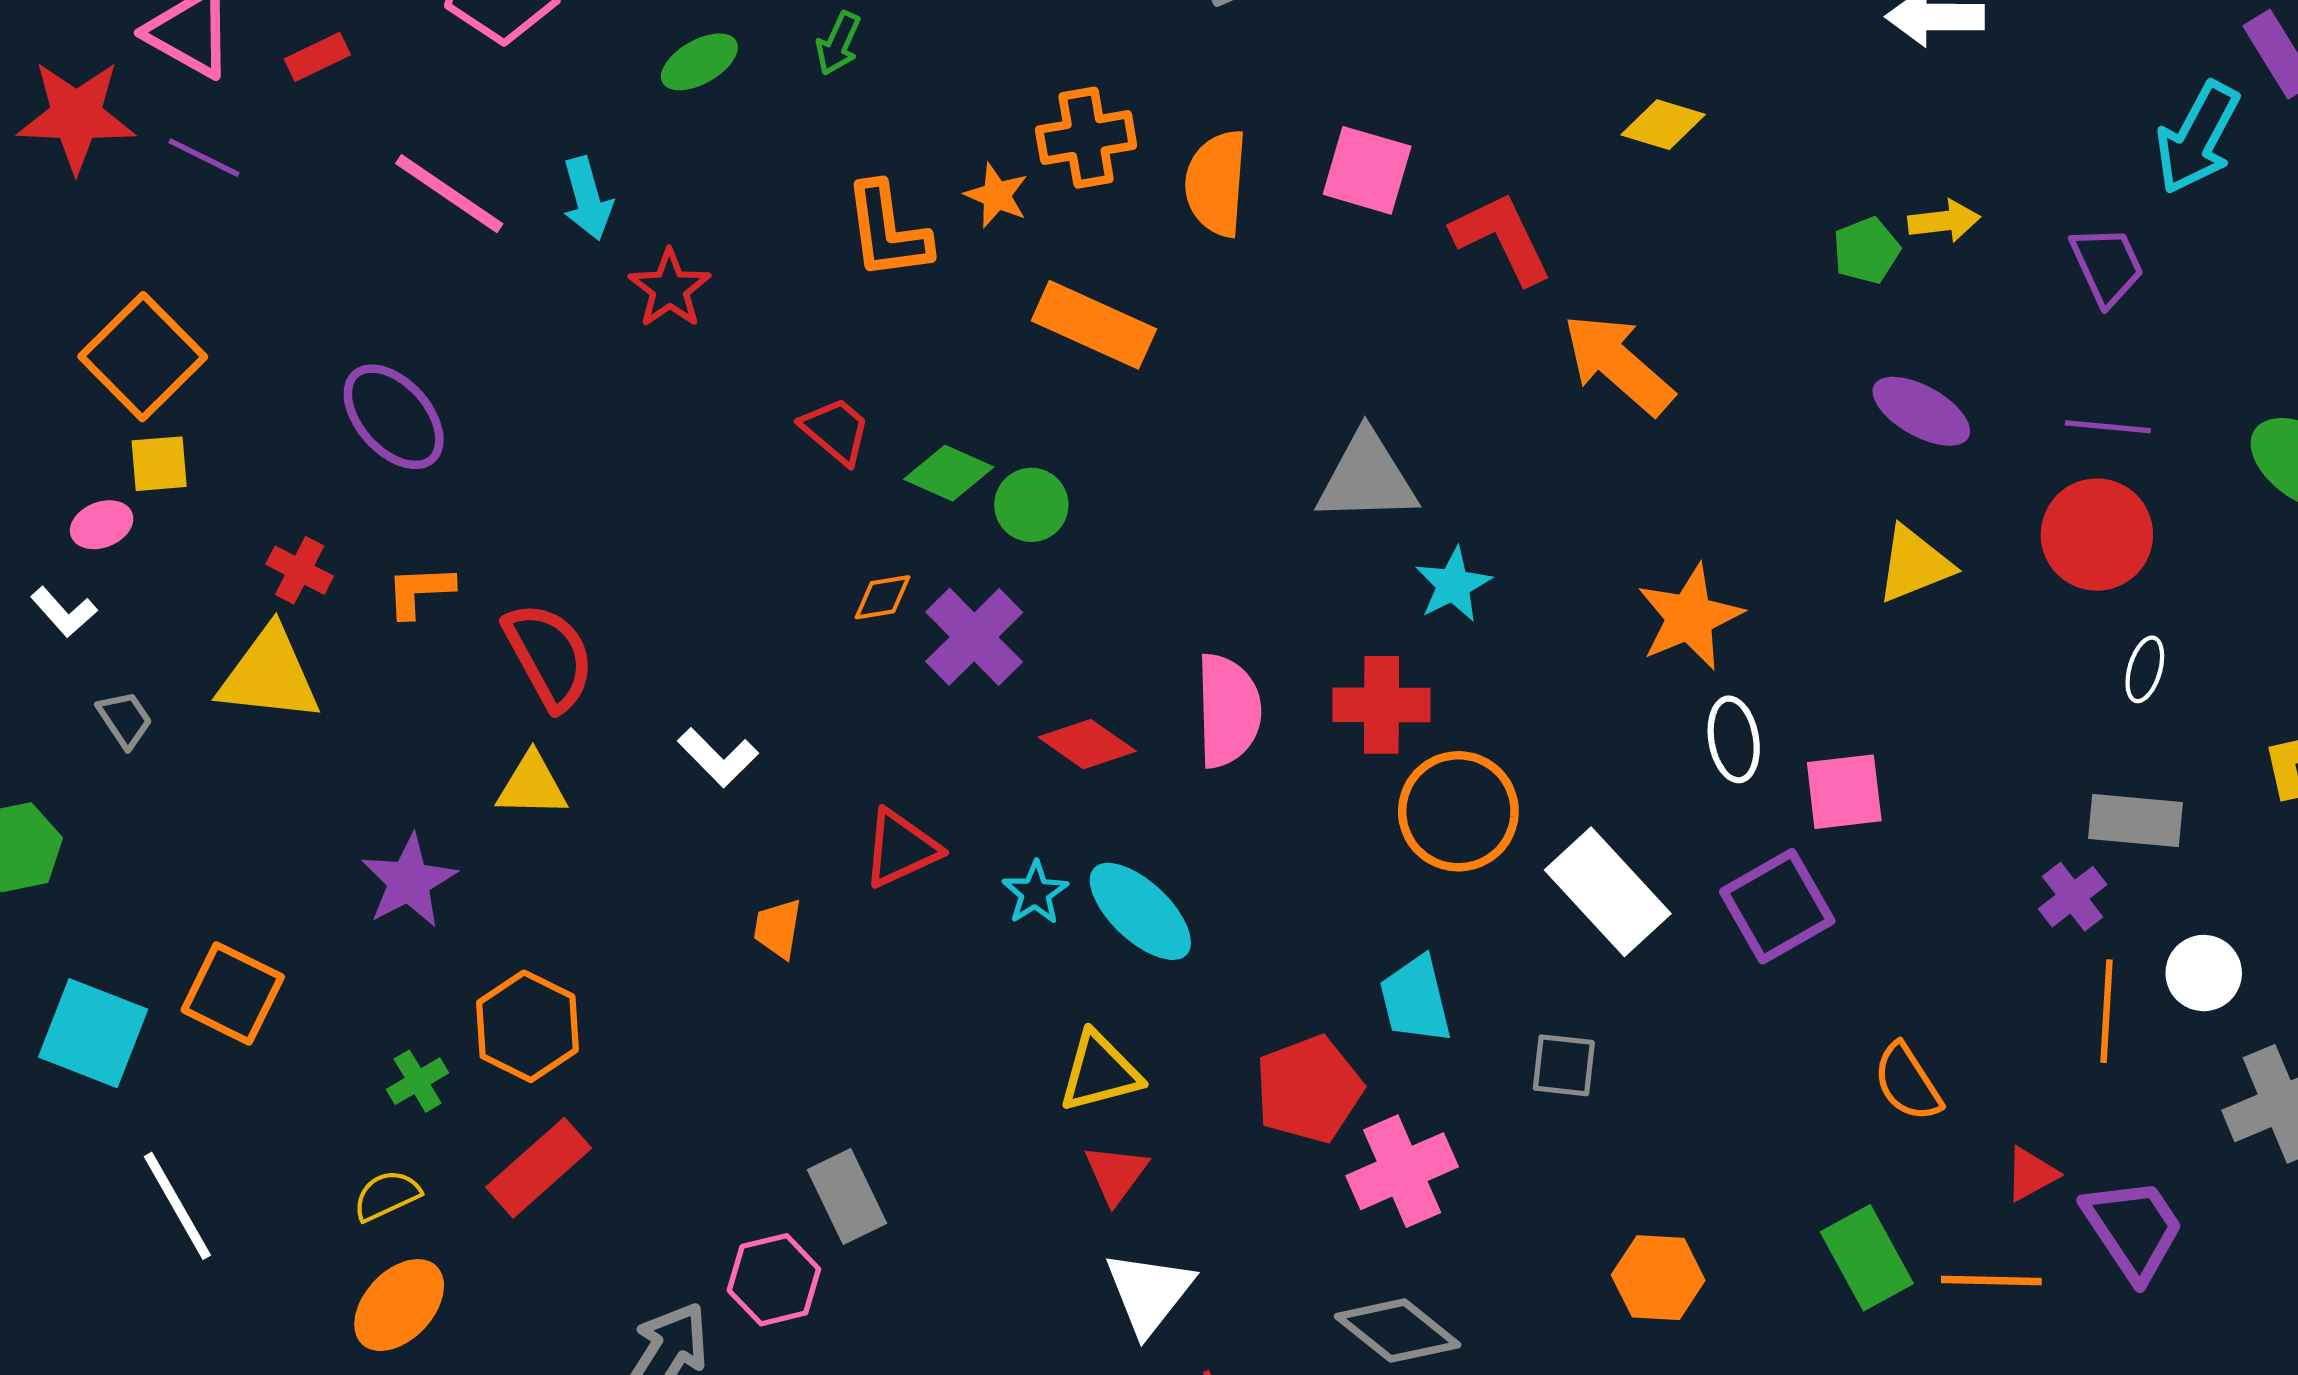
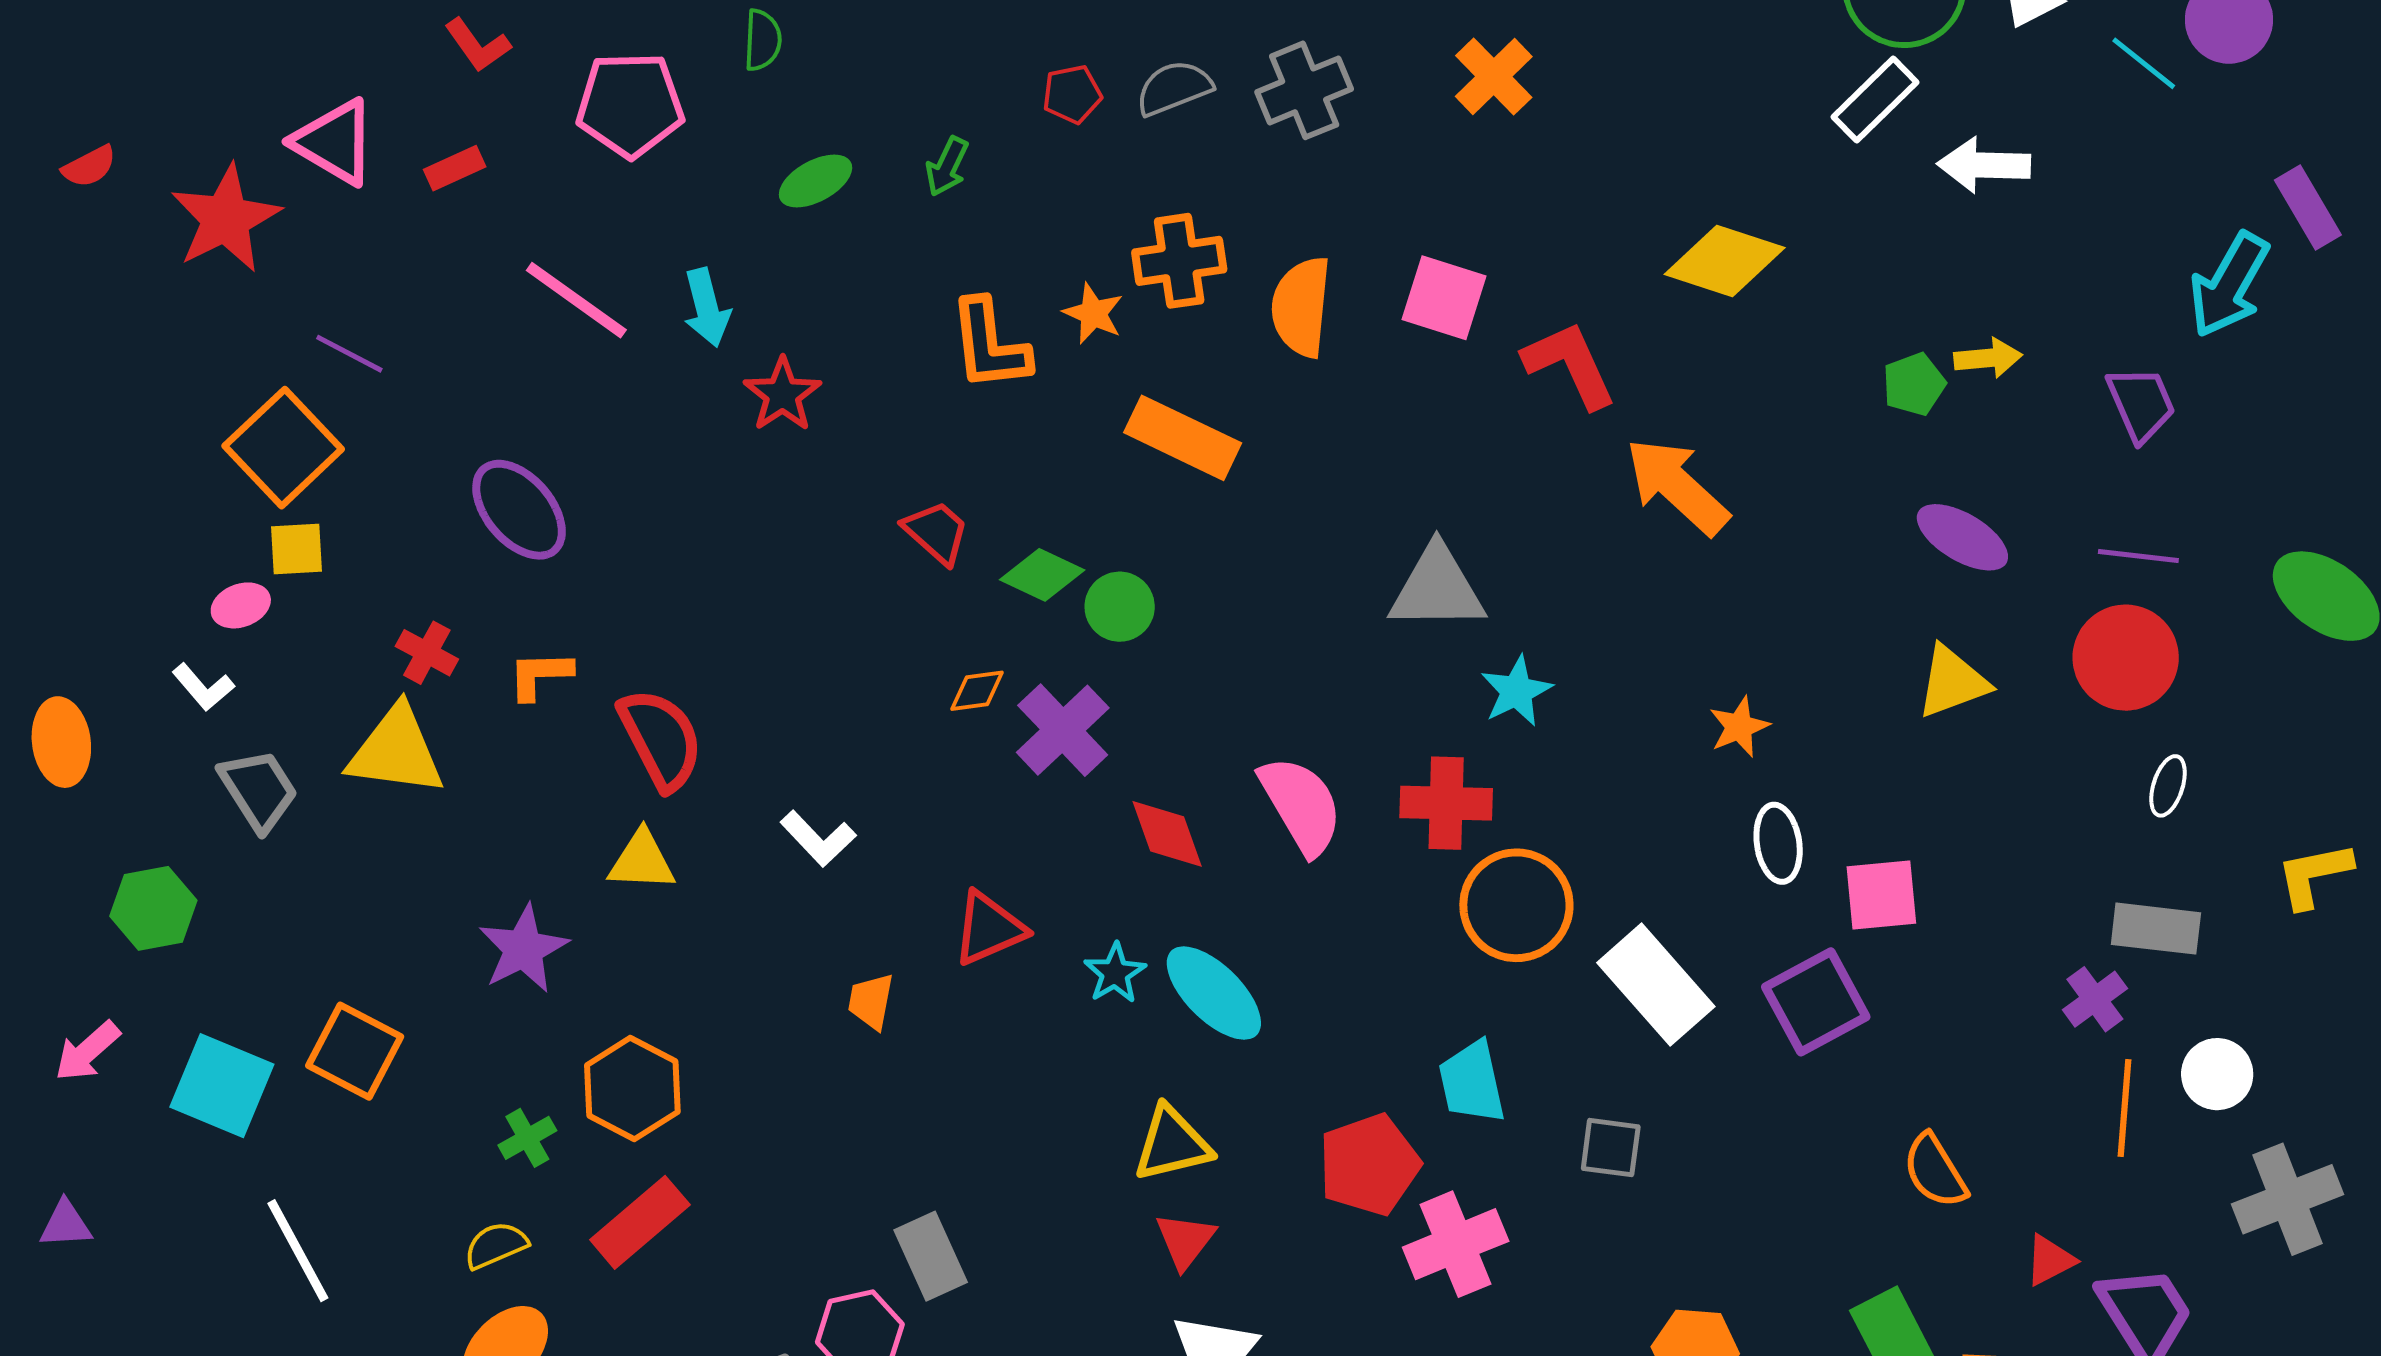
red star: (76, 116) -> (226, 219), turned -30
yellow diamond: (1663, 125) -> (1725, 261), size x1.5
purple line: (204, 158) -> (349, 354), moved
orange star: (1690, 617) -> (1739, 727), size x0.6
pink semicircle: (1228, 711) -> (1301, 805), turned -30
gray trapezoid: (125, 719) -> (259, 790), size x1.5
red diamond: (1087, 744) -> (1167, 834), turned 34

